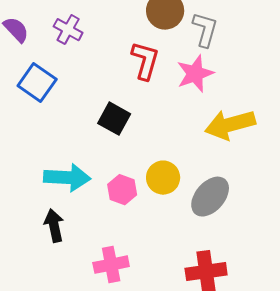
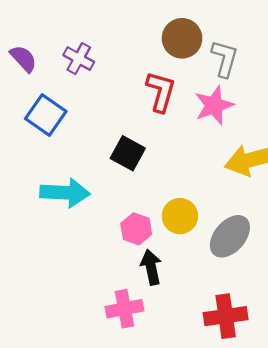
cyan arrow: (67, 178) -> (65, 193), moved
black arrow: (54, 226) -> (151, 267), moved

